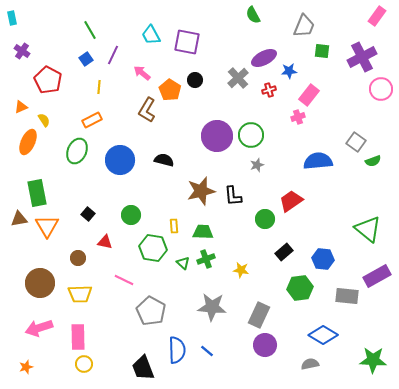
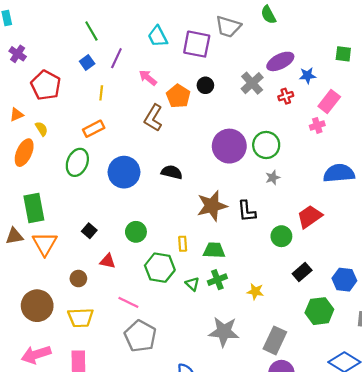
gray trapezoid: (304, 26) -> (228, 27), moved, turned 85
gray pentagon: (151, 311) -> (140, 336), moved

